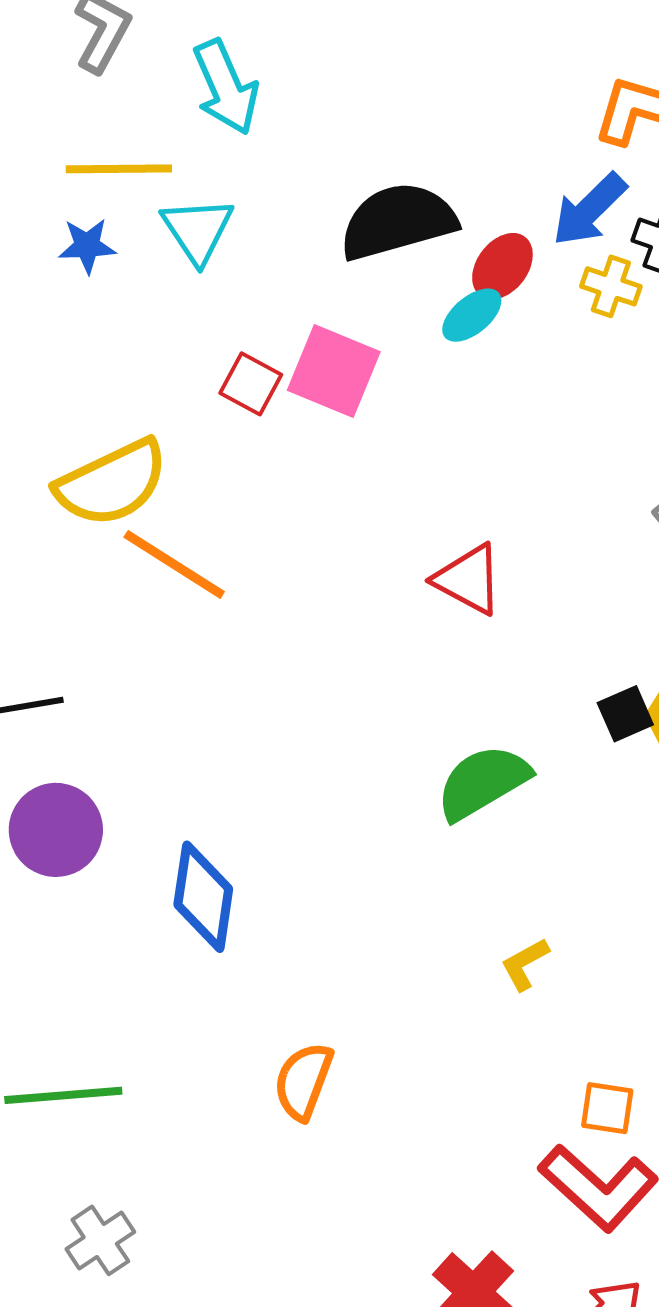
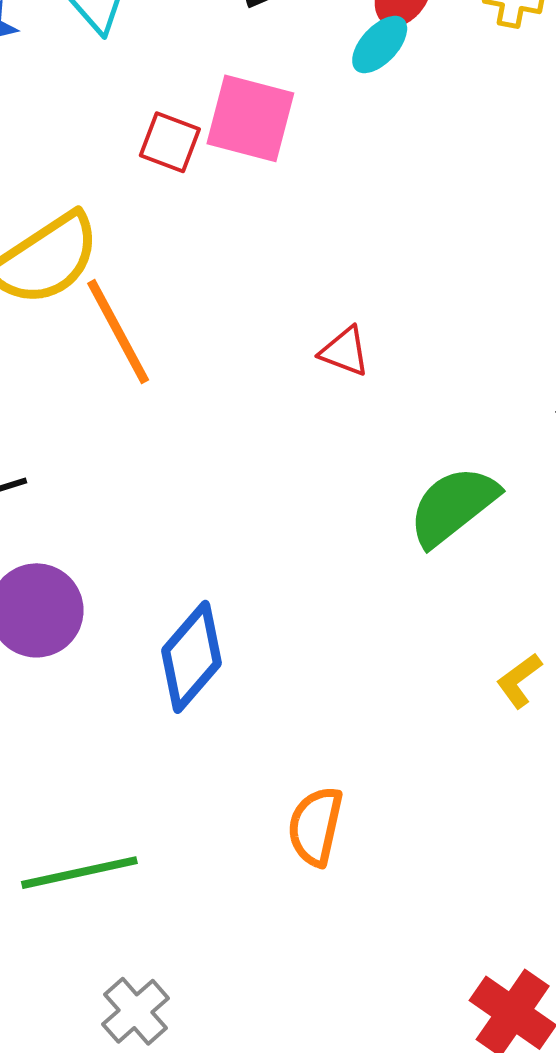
orange line: (174, 564) -> (118, 332), turned 37
red triangle: (468, 579) -> (345, 351), moved, size x0.7
blue diamond: (203, 897) -> (192, 657), turned 40

